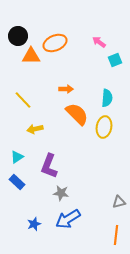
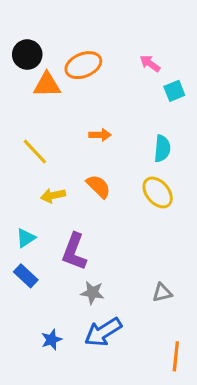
orange semicircle: (77, 114) -> (98, 186), moved, size x0.7
yellow ellipse: (104, 127) -> (158, 192), turned -50
gray triangle: (119, 202) -> (162, 293), moved

